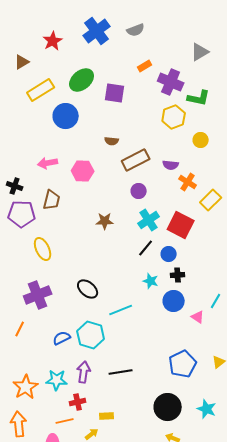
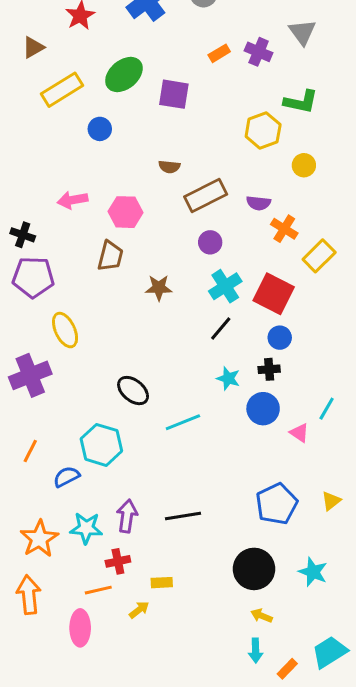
gray triangle: (200, 52) -> (302, 32), turned -36
purple cross: (171, 82) -> (259, 52), moved, size x0.7
blue circle: (66, 116) -> (100, 129), size x0.6
brown trapezoid: (52, 200) -> (110, 256), moved
blue circle: (169, 254) -> (280, 338), moved
purple cross: (38, 295) -> (30, 375), moved
cyan hexagon: (91, 335) -> (101, 445), moved
blue semicircle: (62, 338) -> (67, 477), moved

